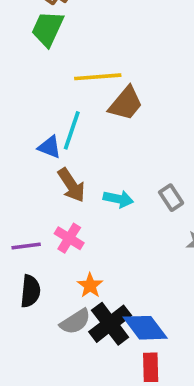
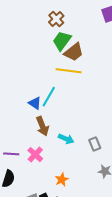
green trapezoid: (48, 29) -> (62, 41), moved
brown trapezoid: (126, 103) -> (74, 52), moved
orange star: (90, 286) -> (62, 180), moved

